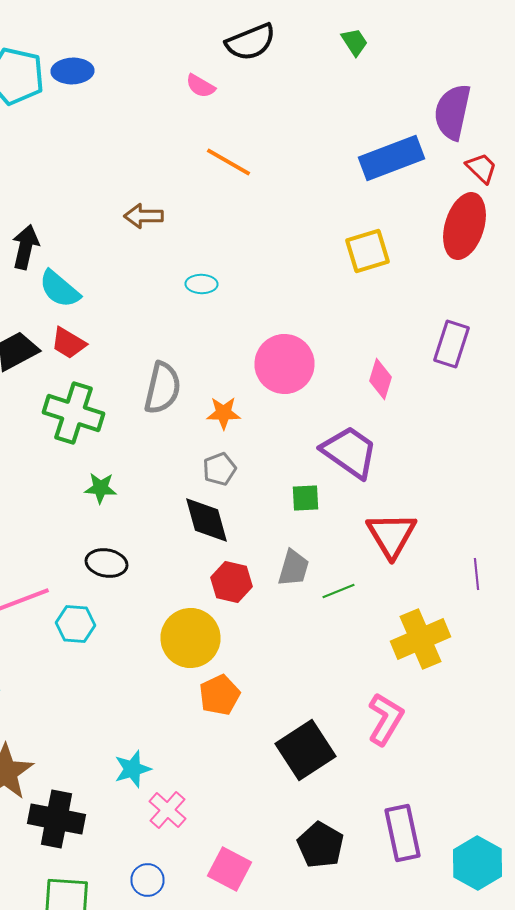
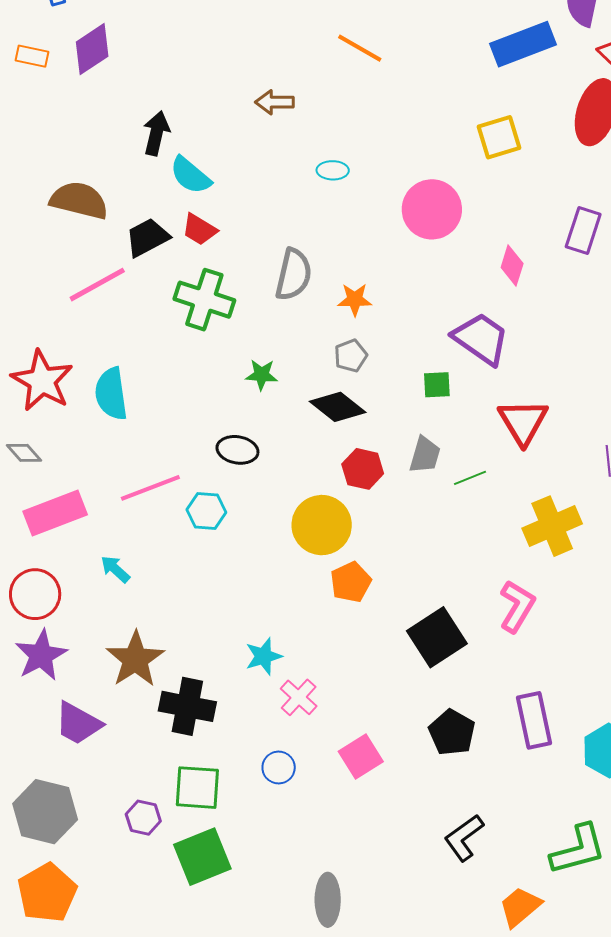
pink circle: (284, 364) -> (432, 209), moved
green star: (100, 488) -> (262, 375), moved
black diamond: (206, 520) -> (338, 407), turned -36
pink square: (230, 869) -> (361, 756), turned 30

